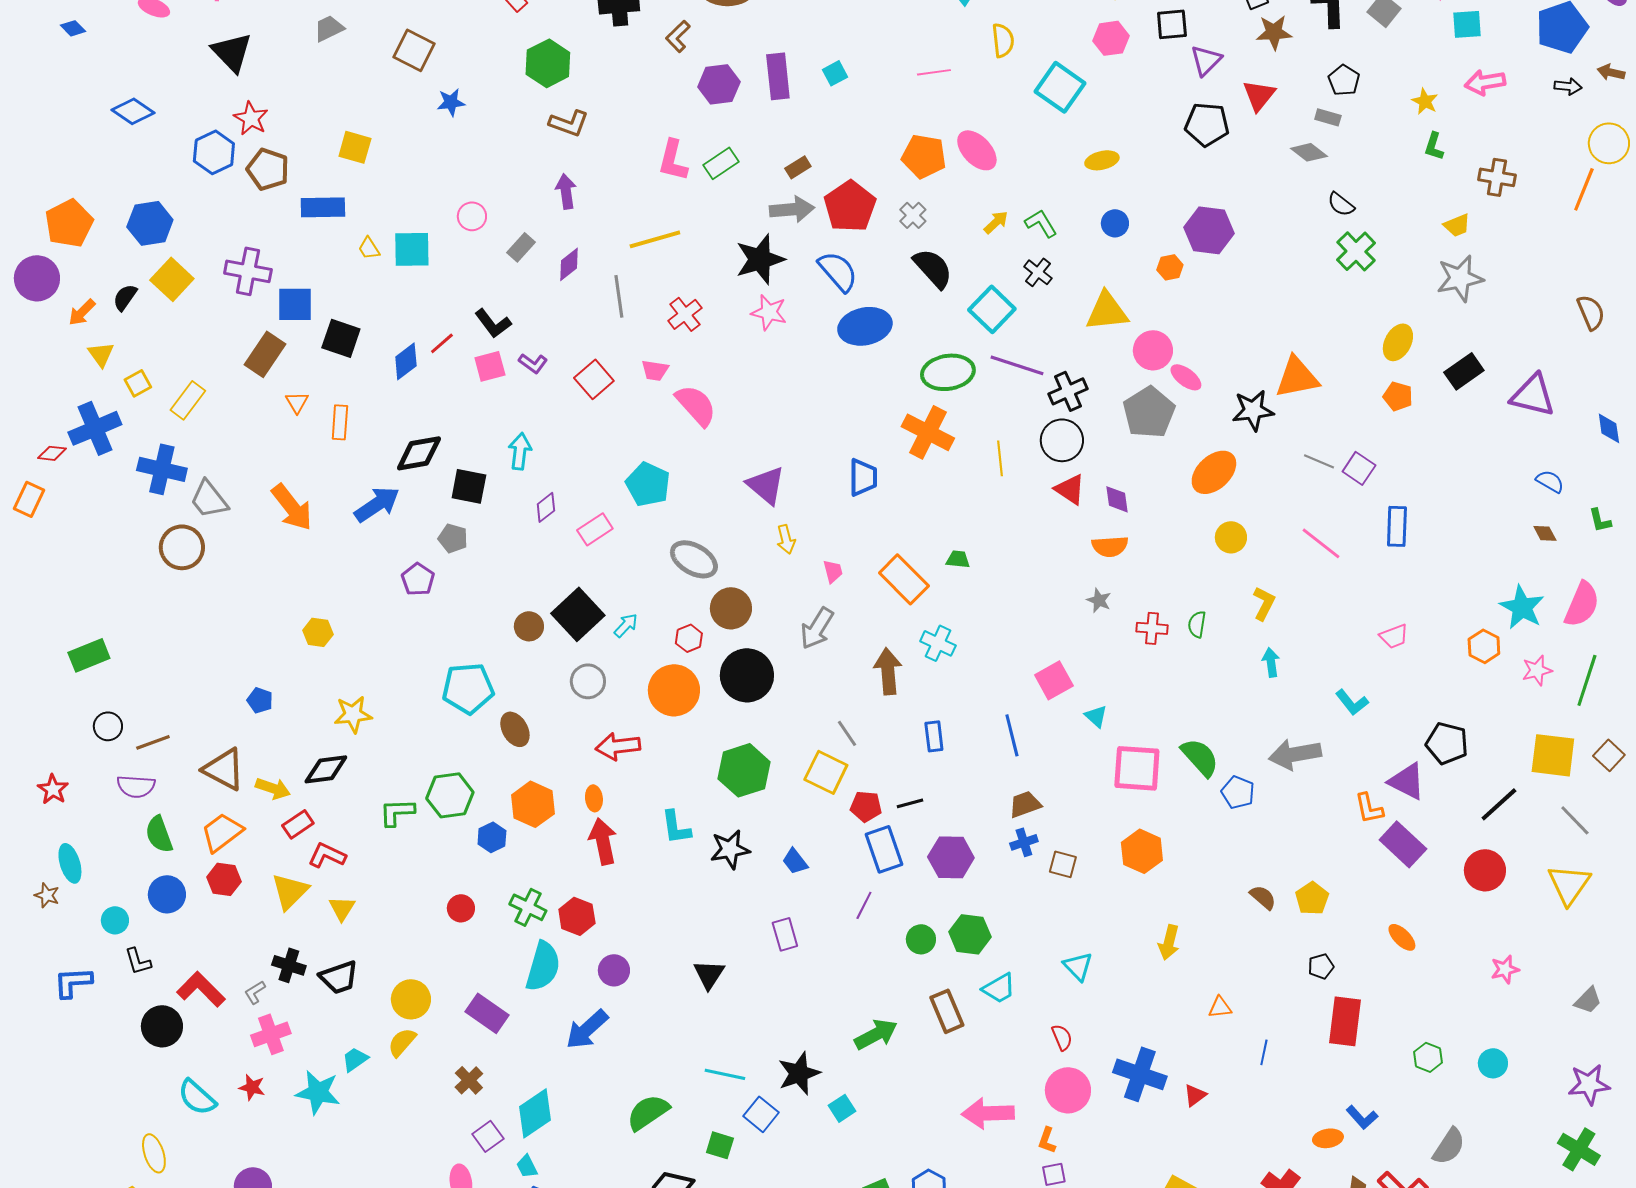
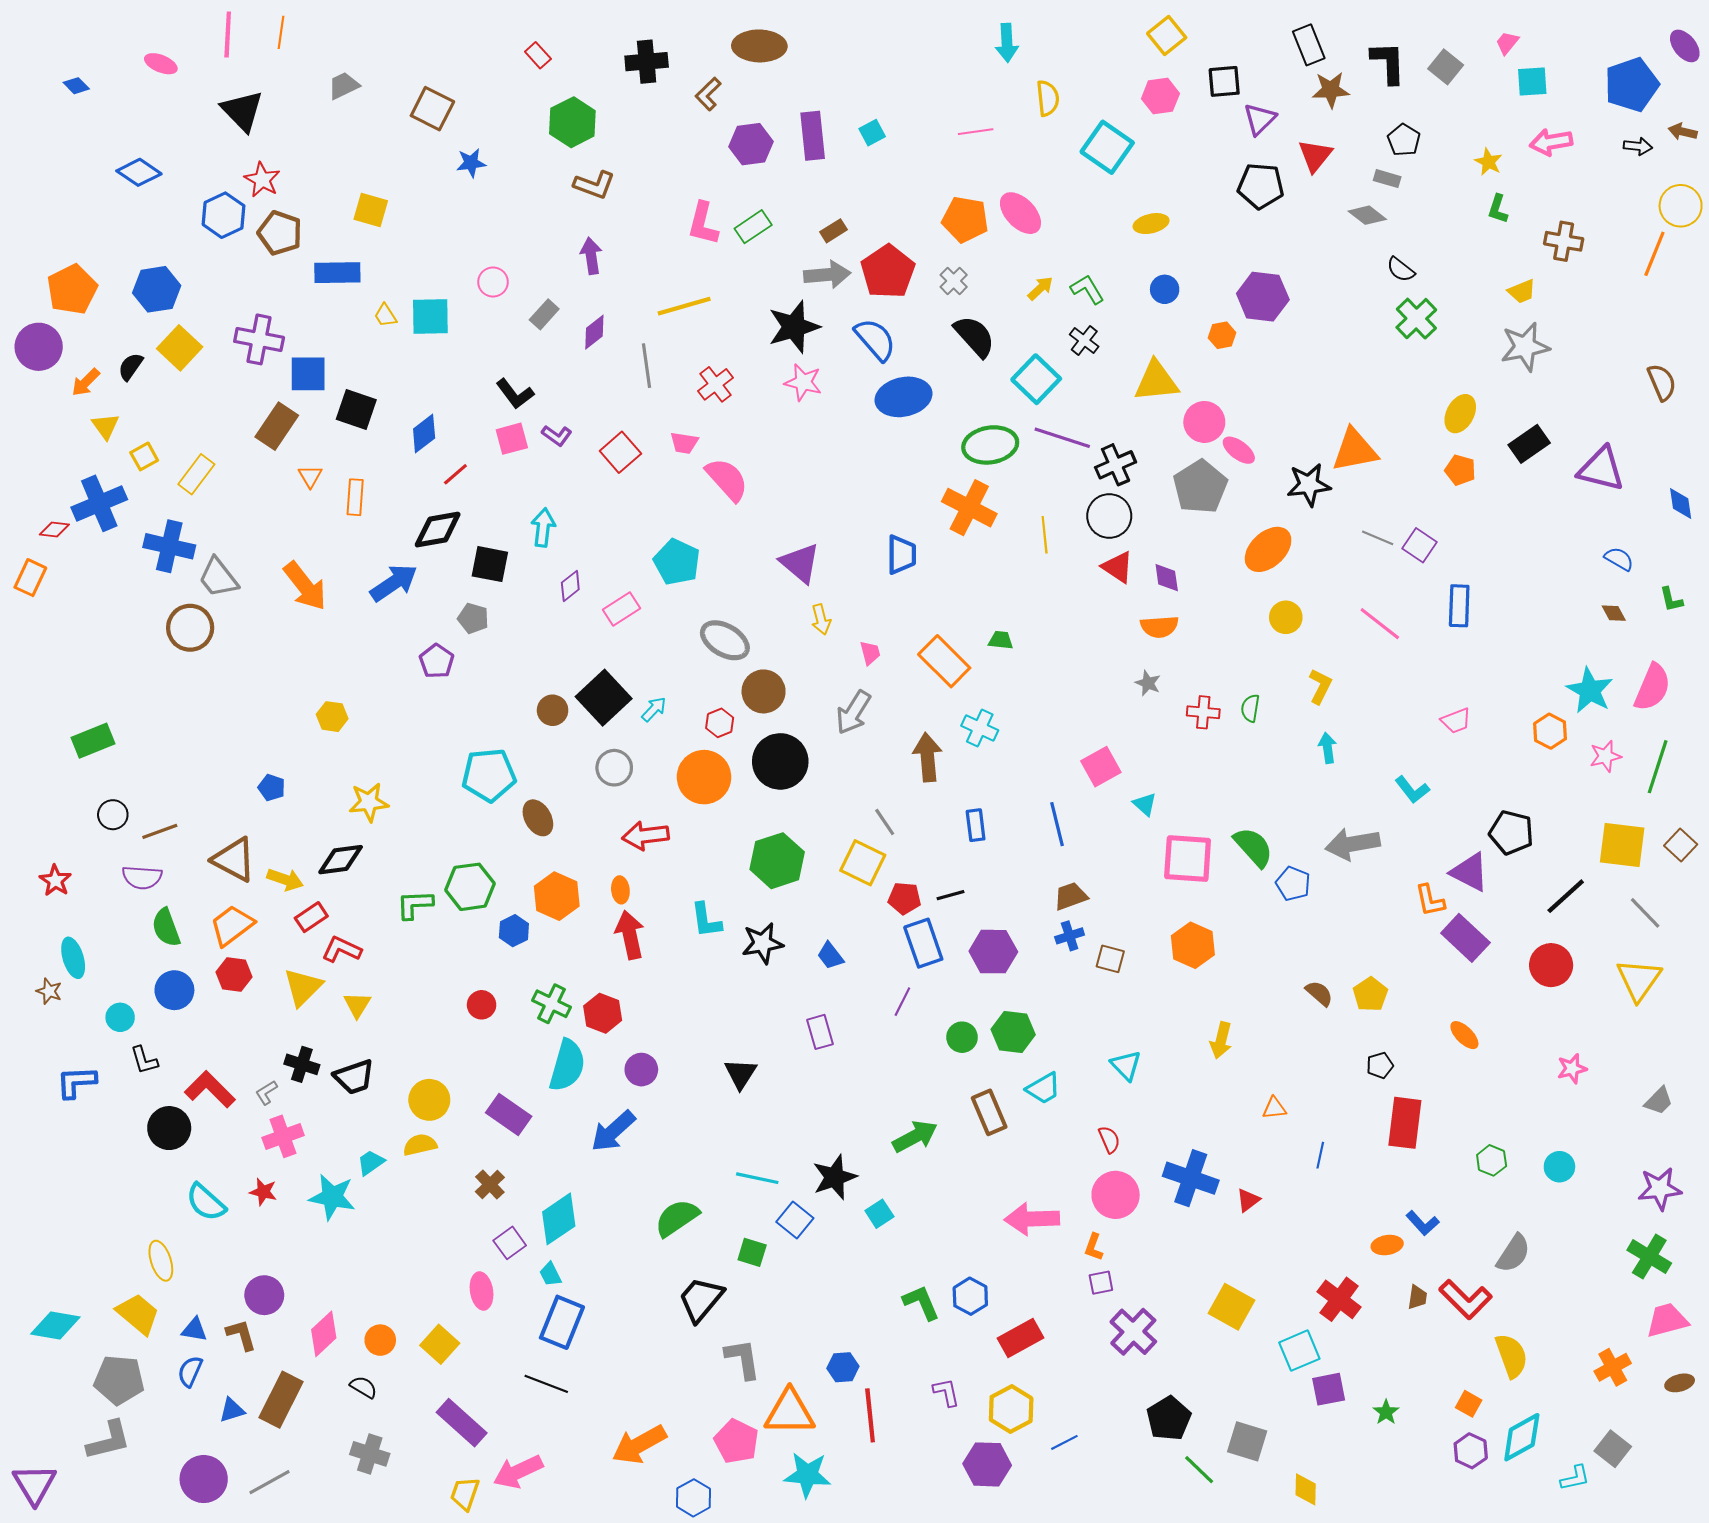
red line: (442, 343) -> (455, 474), moved
yellow semicircle: (402, 1042) -> (420, 1145), turned 36

